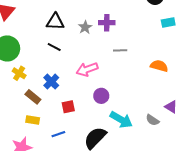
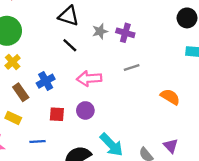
black line: (54, 47) -> (70, 45), moved
gray line: (120, 50) -> (132, 68), turned -32
purple circle: (101, 96) -> (85, 110), moved

